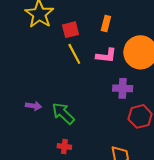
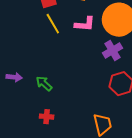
purple cross: (123, 88) -> (112, 50), moved, turned -30
green arrow: (63, 113) -> (44, 84), size x0.7

